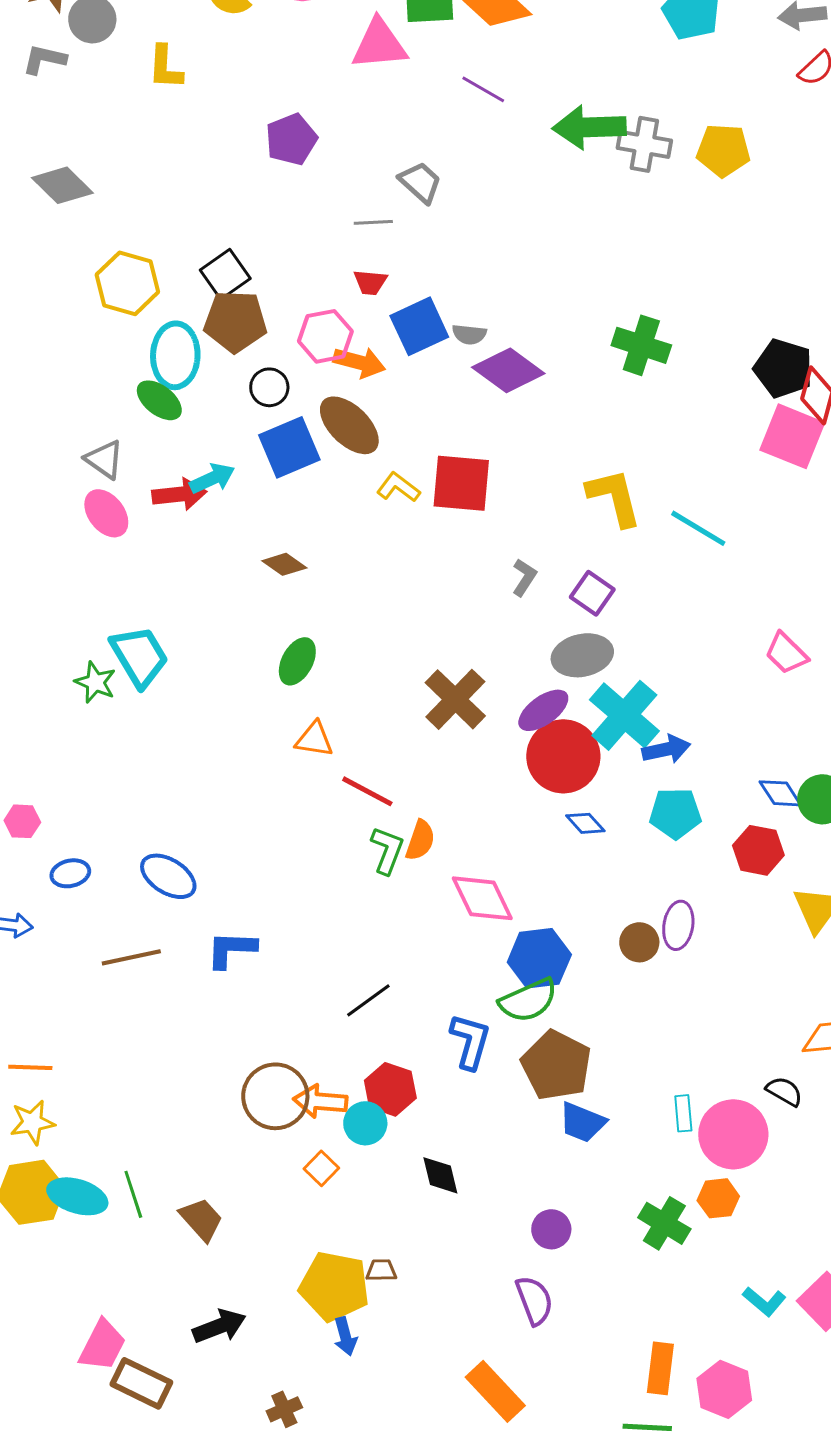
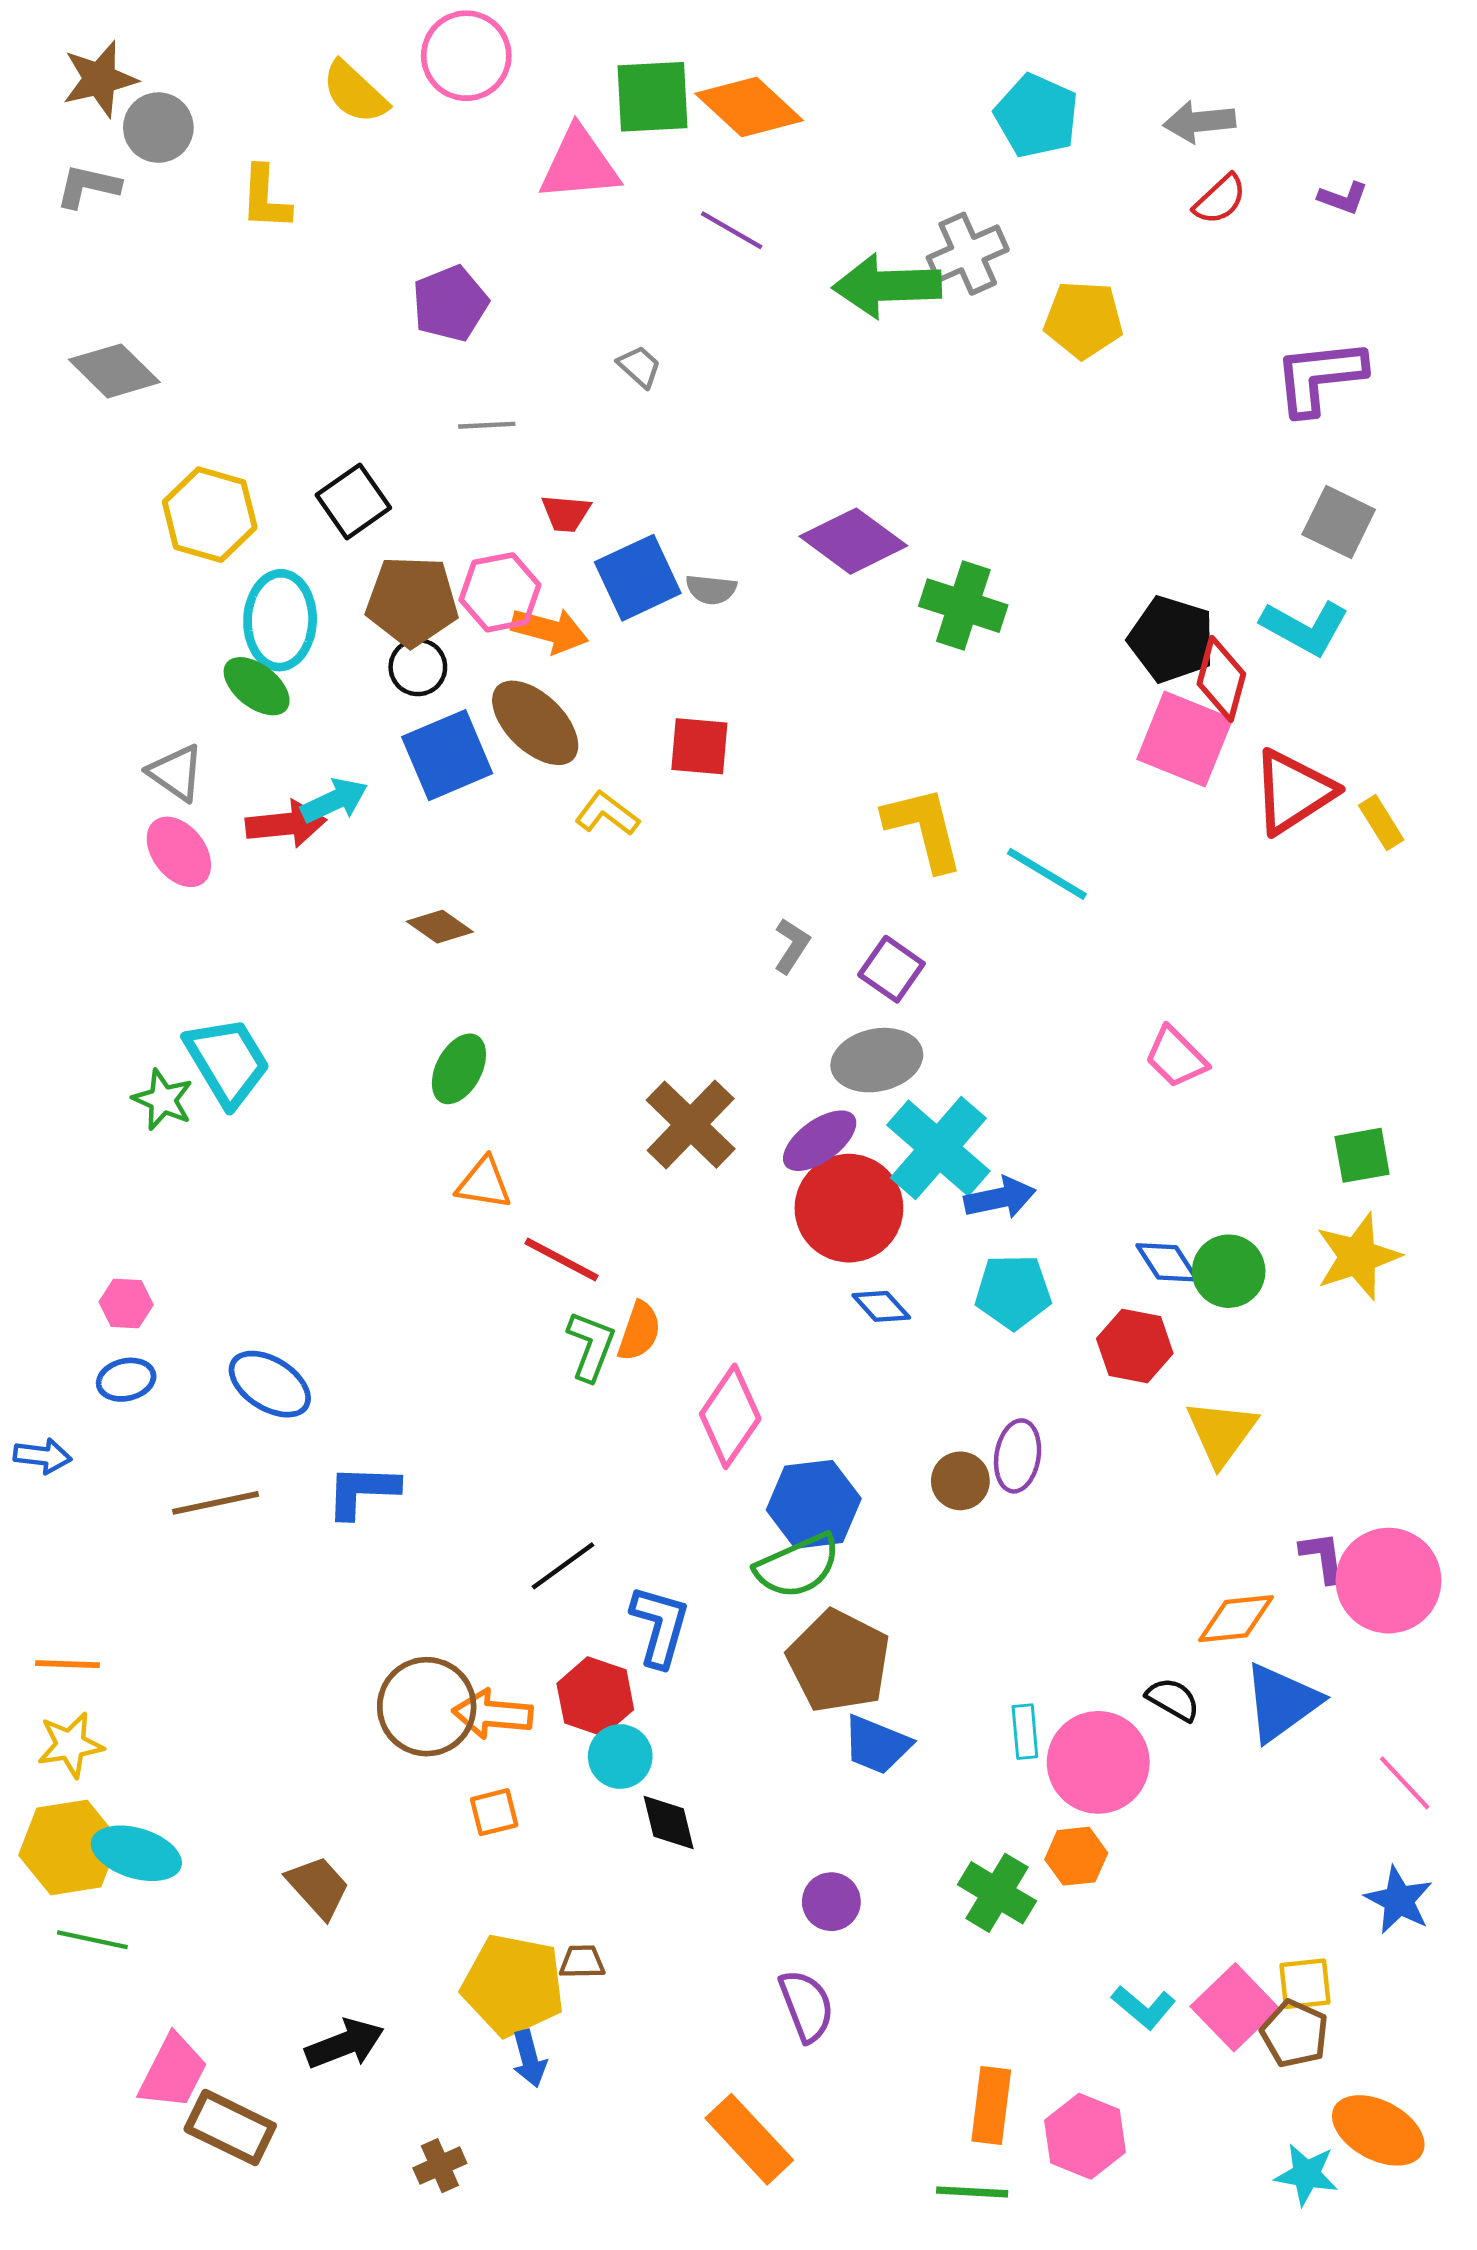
gray cross: (644, 144) -> (968, 254), moved, turned -34
gray trapezoid: (420, 182) -> (639, 367), size x0.7
gray line: (373, 222) -> (487, 425), moved
brown pentagon: (235, 321) -> (412, 601), moved
purple diamond: (508, 370) -> (853, 541), moved
red square: (461, 483) -> (699, 746), moved, size x0.7
pink hexagon: (22, 821) -> (126, 1303), moved
pink diamond: (482, 898) -> (730, 1416), turned 60
blue L-shape: (470, 1041) -> (660, 1626), moved
cyan circle: (365, 1123) -> (620, 1757), moved
orange square: (321, 1168) -> (494, 1812), turned 32
green line: (133, 1194) -> (92, 1940), moved, turned -60

